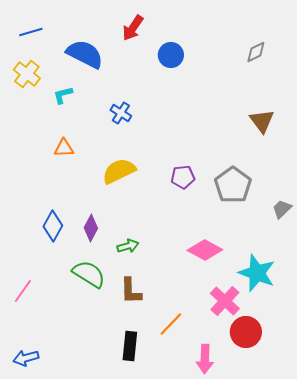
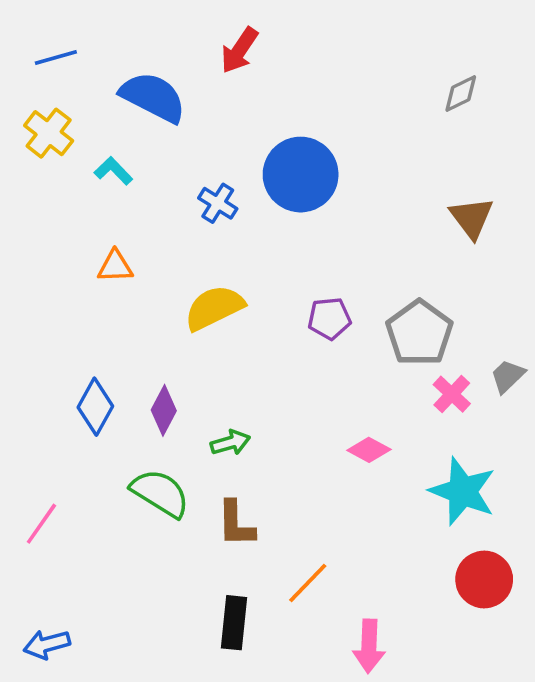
blue circle: (171, 55) -> (301, 175), moved, size x1.6
cyan L-shape: (63, 95) -> (113, 171), turned 60
pink diamond: (205, 250) -> (369, 450), size x0.7
pink cross: (225, 301) -> (452, 394), moved, size x0.7
red circle: (246, 332) -> (484, 579), moved

